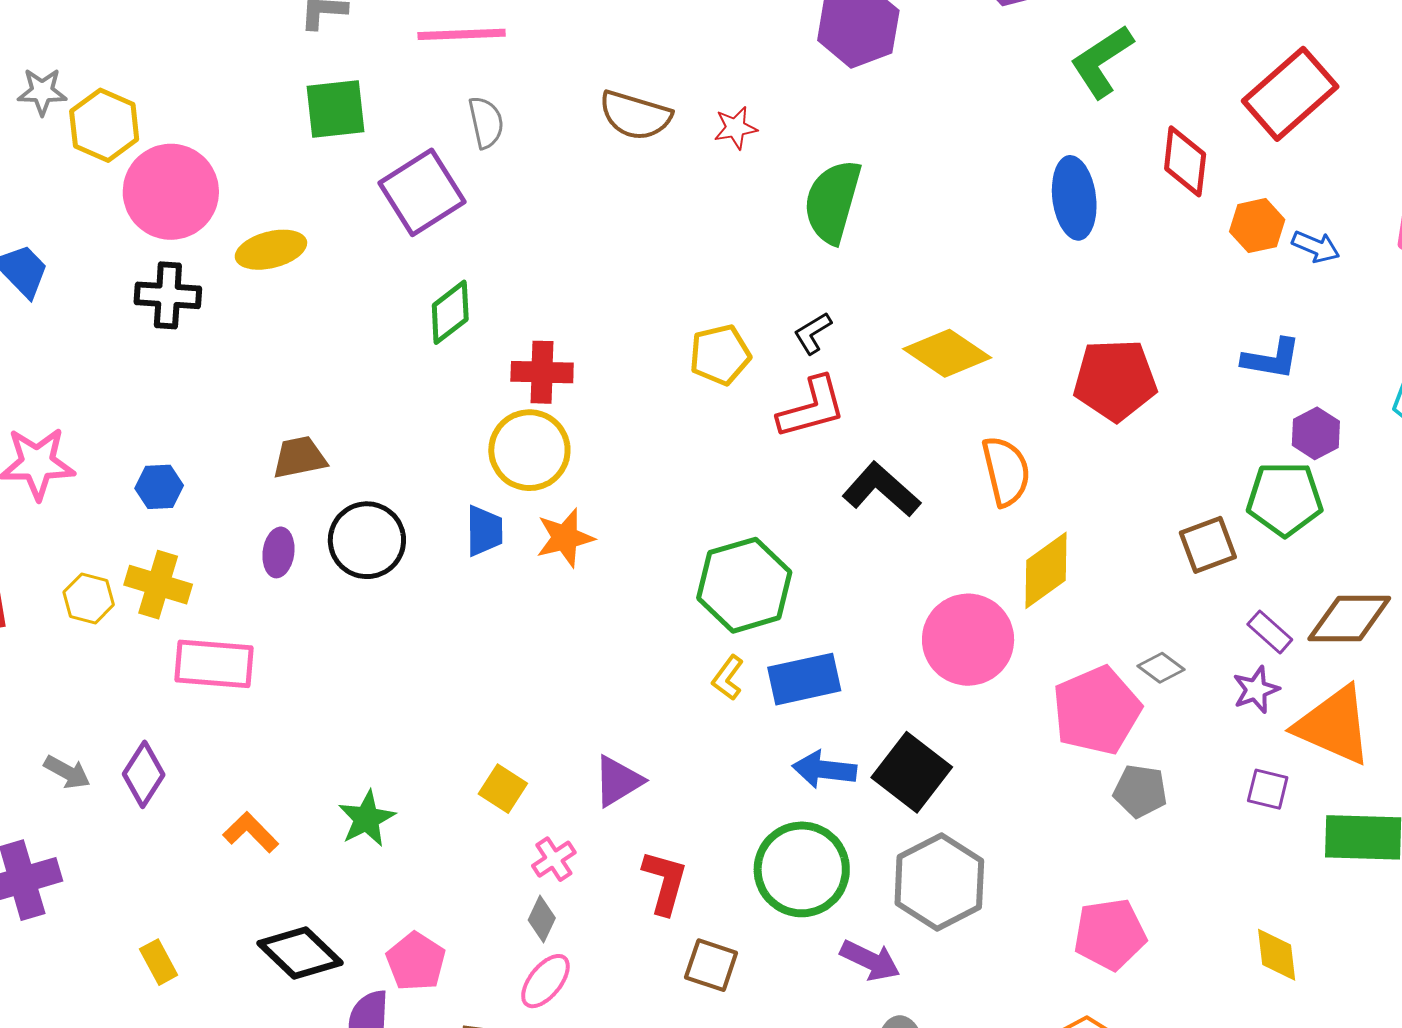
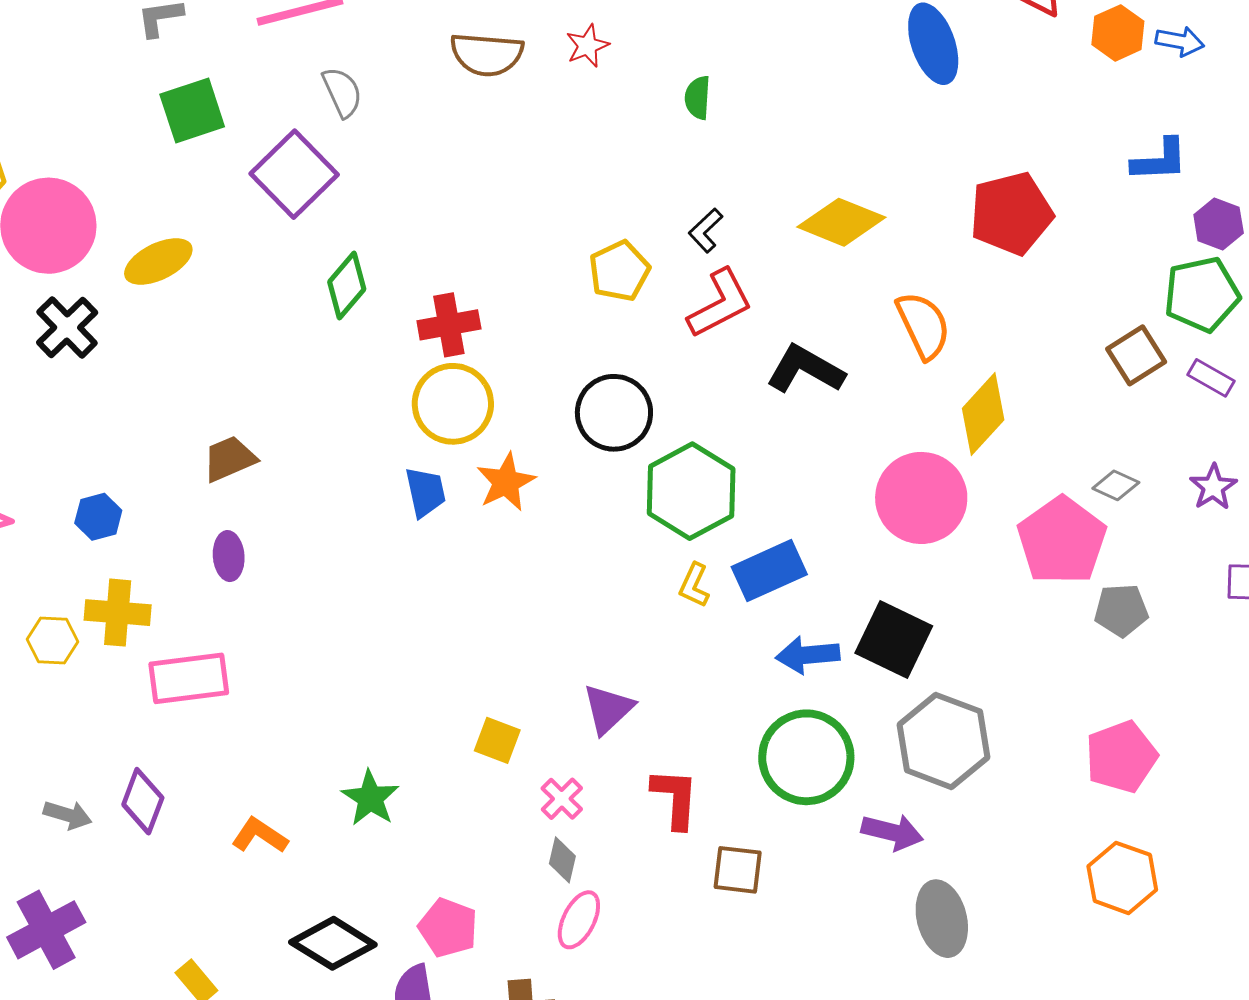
green semicircle: (833, 202) -> (698, 98), size x0.5
black cross: (168, 295) -> (67, 328), turned -36
black circle: (367, 540) -> (614, 413), moved
purple rectangle: (1270, 632) -> (1211, 378), moved

